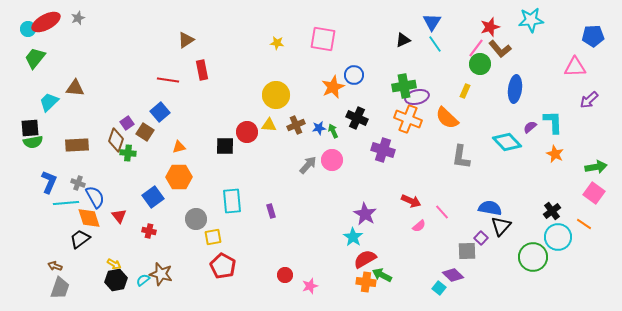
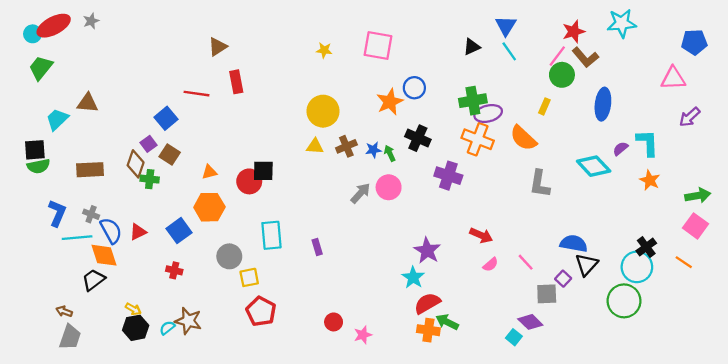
blue square: (160, 112) -> (166, 118), moved
red circle: (247, 132) -> (249, 181), moved
pink line: (442, 212) -> (526, 262), moved
red triangle: (119, 216) -> (138, 232), moved, turned 42
cyan circle: (558, 237) -> (637, 267), moved

